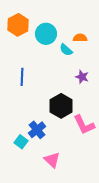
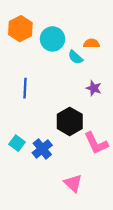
cyan square: (21, 142) -> (17, 143), moved
pink triangle: (52, 160) -> (73, 183), moved

